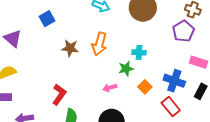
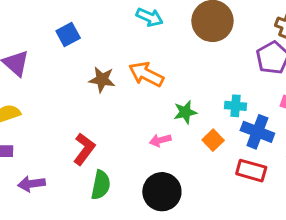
orange arrow: (99, 44) -> (146, 74), turned 100
cyan cross: (139, 52) -> (236, 106), moved
red rectangle: (171, 107) -> (251, 171), turned -36

